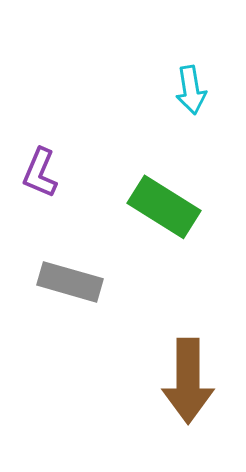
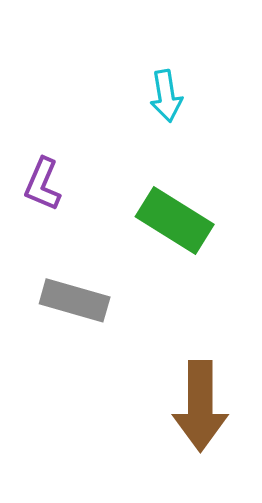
cyan arrow: (191, 90) -> (166, 96), moved

